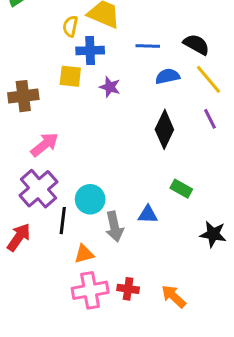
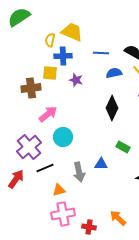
brown cross: (23, 96) -> (31, 88), moved
pink arrow: (45, 145) -> (48, 114), moved
cyan circle: (90, 199) -> (63, 137), moved
black line: (63, 221) -> (45, 168), turned 60
red cross: (128, 289) -> (89, 227), moved

